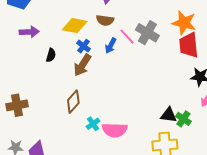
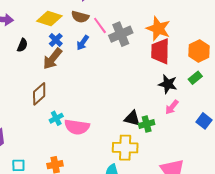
gray cross: (147, 33) -> (121, 34), turned 30
pink line: (127, 37) -> (100, 25), moved
green cross: (183, 119) -> (147, 124), turned 35

